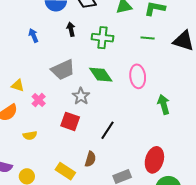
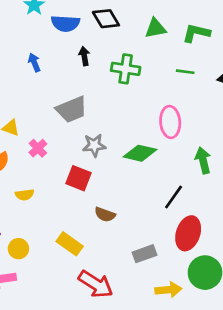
green diamond: (101, 75) -> (140, 153), moved, turned -45
gray star: (81, 96) -> (94, 145), turned 30
black line: (108, 130) -> (174, 197), moved
brown semicircle: (90, 159) -> (105, 215), moved, turned 91

